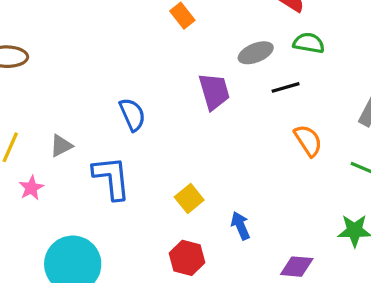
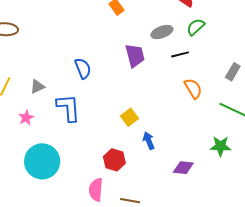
green semicircle: (309, 43) -> (196, 27), turned -54
pink star: (31, 188) -> (26, 118), moved
yellow square: (189, 198) -> (130, 117), moved

